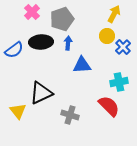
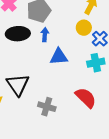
cyan cross: (119, 82) -> (96, 63), moved
black triangle: (41, 93) -> (18, 85), turned -40

